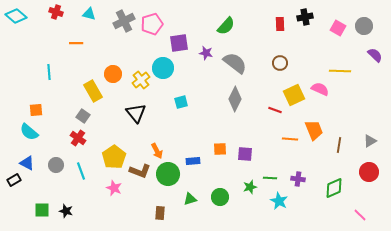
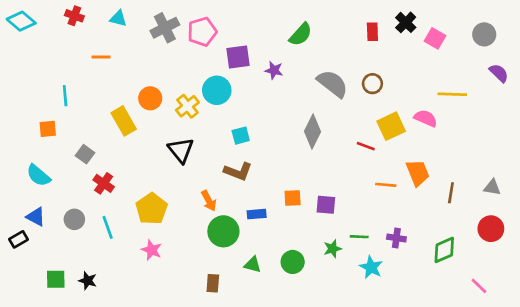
black cross: (305, 17) -> (406, 22), turned -35
pink square: (338, 28) -> (435, 38), moved
gray semicircle: (235, 63) -> (333, 84), moved
orange square: (36, 110) -> (48, 129), moved
gray square: (83, 116) -> (85, 154), moved
gray triangle: (370, 141) -> (492, 187), turned 40
brown L-shape: (140, 171) -> (238, 171), moved
green triangle: (190, 199) -> (253, 265), turned 32

